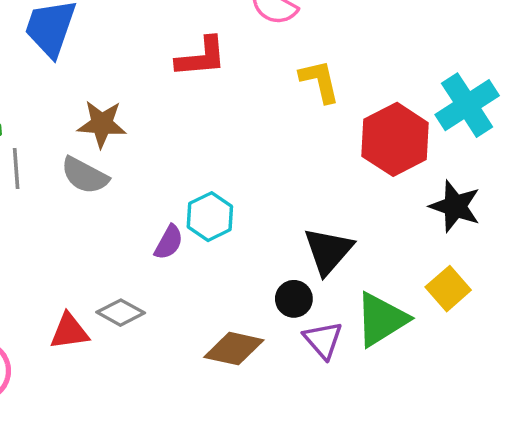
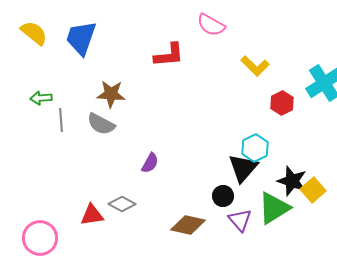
yellow L-shape: (320, 81) -> (255, 66), moved, turned 148
red hexagon: (395, 139) -> (282, 103), size x0.6
black star: (455, 206) -> (292, 181), moved
cyan hexagon: (210, 217) -> (255, 148), moved

